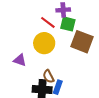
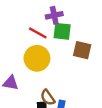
brown square: (82, 42) -> (82, 50), size x0.7

